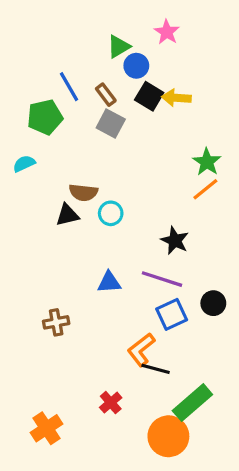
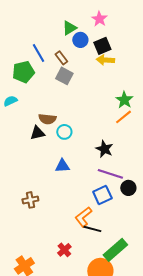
black square: (149, 96) -> (102, 46), moved, turned 36
purple line: (162, 279) -> (110, 174), moved
blue triangle: (109, 282) -> (62, 166), moved

